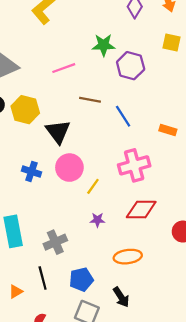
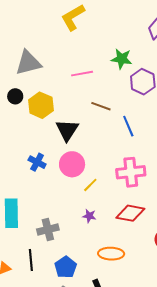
blue pentagon: (81, 279) -> (66, 267), turned -30

